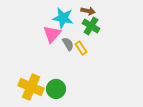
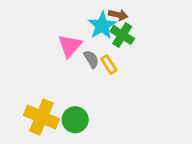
cyan star: (63, 18) -> (102, 26), moved, turned 30

